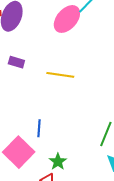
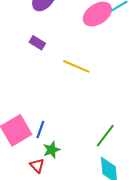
blue line: (39, 128) -> (40, 130), moved

